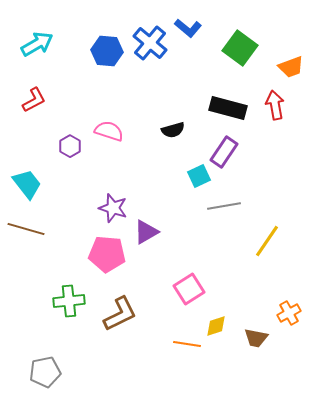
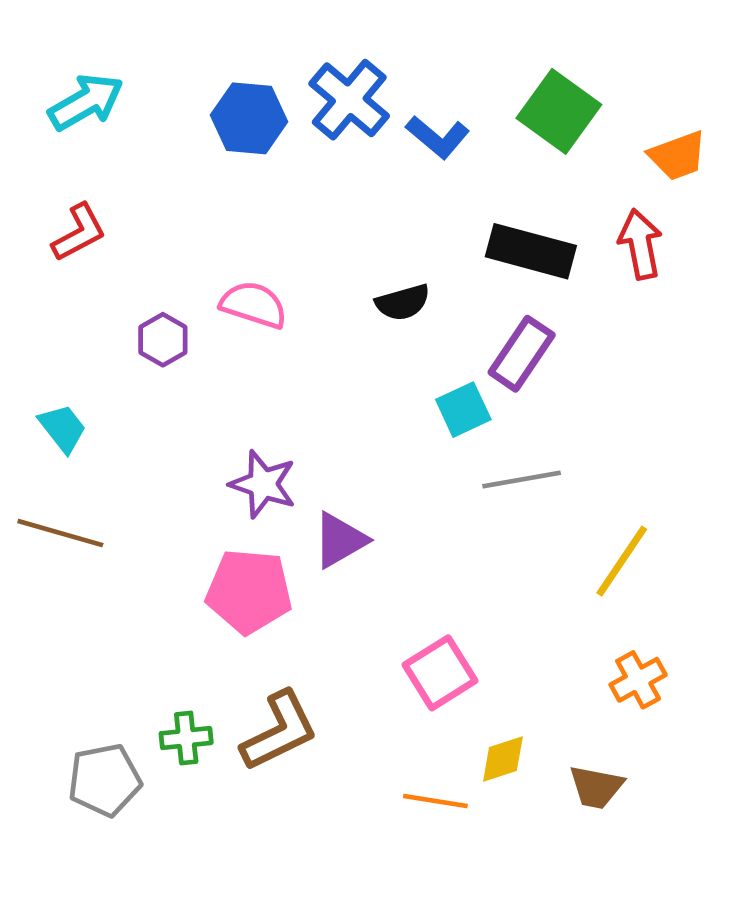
blue L-shape: (188, 28) -> (438, 137), moved
cyan trapezoid: (27, 184) -> (63, 428), size x0.7
green cross: (69, 301) -> (186, 738), moved, size x0.7
orange cross: (289, 313) -> (638, 680), moved
gray pentagon: (45, 372) -> (105, 780), moved

